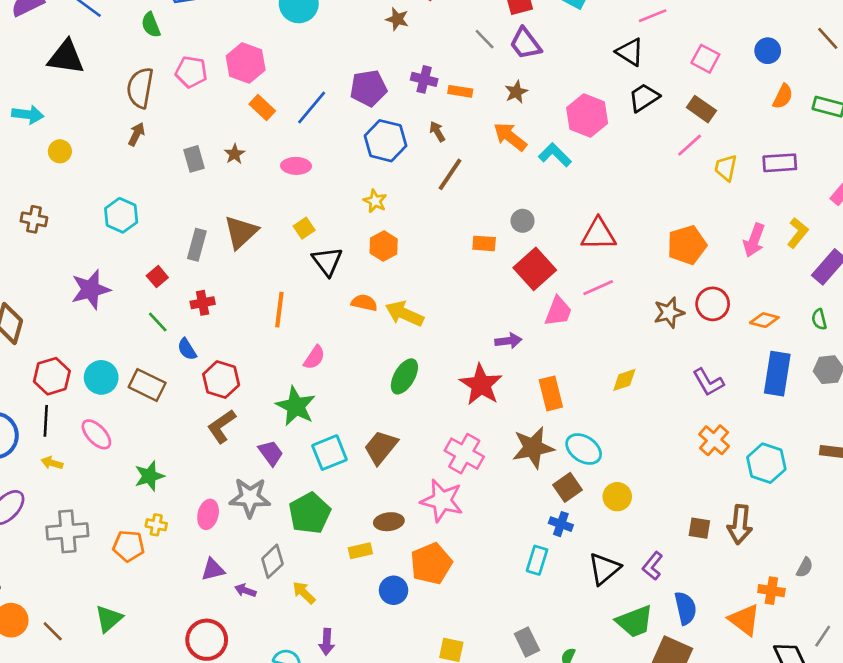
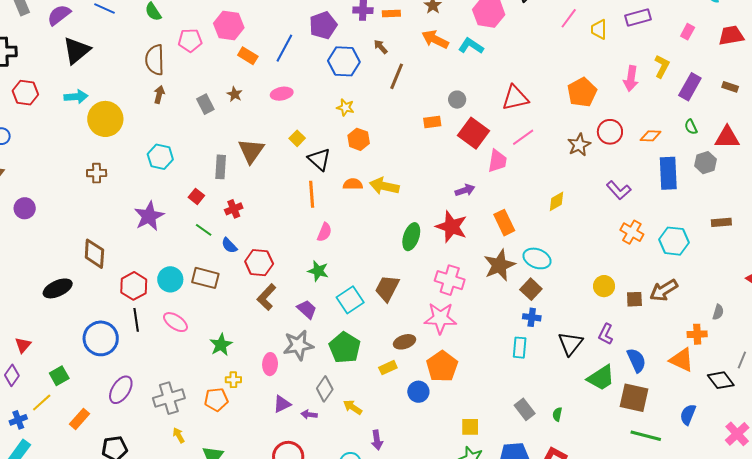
black triangle: (66, 57) -> (76, 50), moved, turned -36
yellow circle: (60, 151) -> (105, 119), size x2.0
orange line: (279, 310) -> (312, 194), moved
green ellipse: (404, 376) -> (411, 237), moved
green star: (296, 406) -> (318, 271), size x0.7
yellow arrow: (52, 463) -> (179, 435), moved, turned 56
yellow circle: (617, 497) -> (604, 286), moved
brown arrow: (740, 524) -> (664, 290), turned 64

